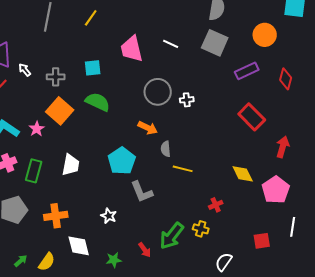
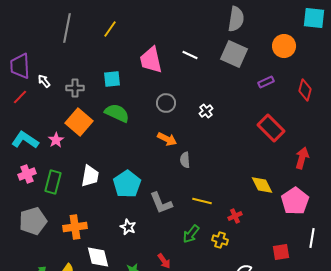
purple rectangle: (247, 71) -> (266, 82), size x0.7
gray circle: (158, 92) -> (166, 103), moved, size x0.7
white cross: (187, 100) -> (206, 111), turned -32
cyan pentagon: (122, 161) -> (127, 184), moved
yellow line: (183, 169) -> (202, 201), moved
green arrow: (172, 236) -> (191, 234), moved, size x0.7

